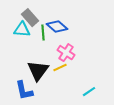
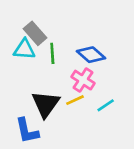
blue diamond: (57, 27) -> (91, 55), moved
cyan line: (89, 92) -> (106, 105), moved

